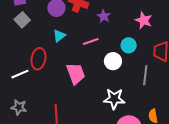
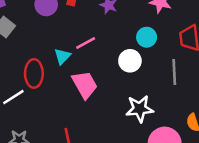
cyan triangle: (59, 36) -> (62, 56), moved
pink line: (91, 42) -> (86, 43), moved

